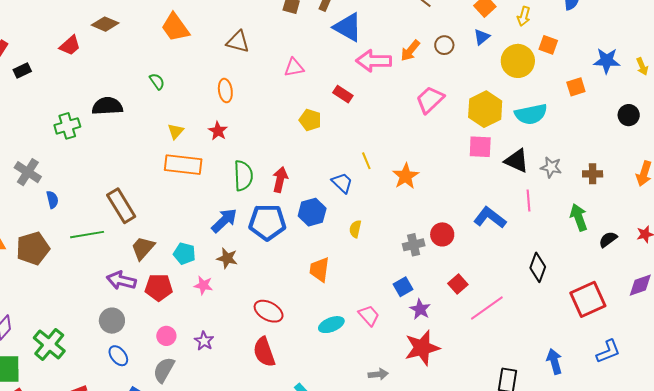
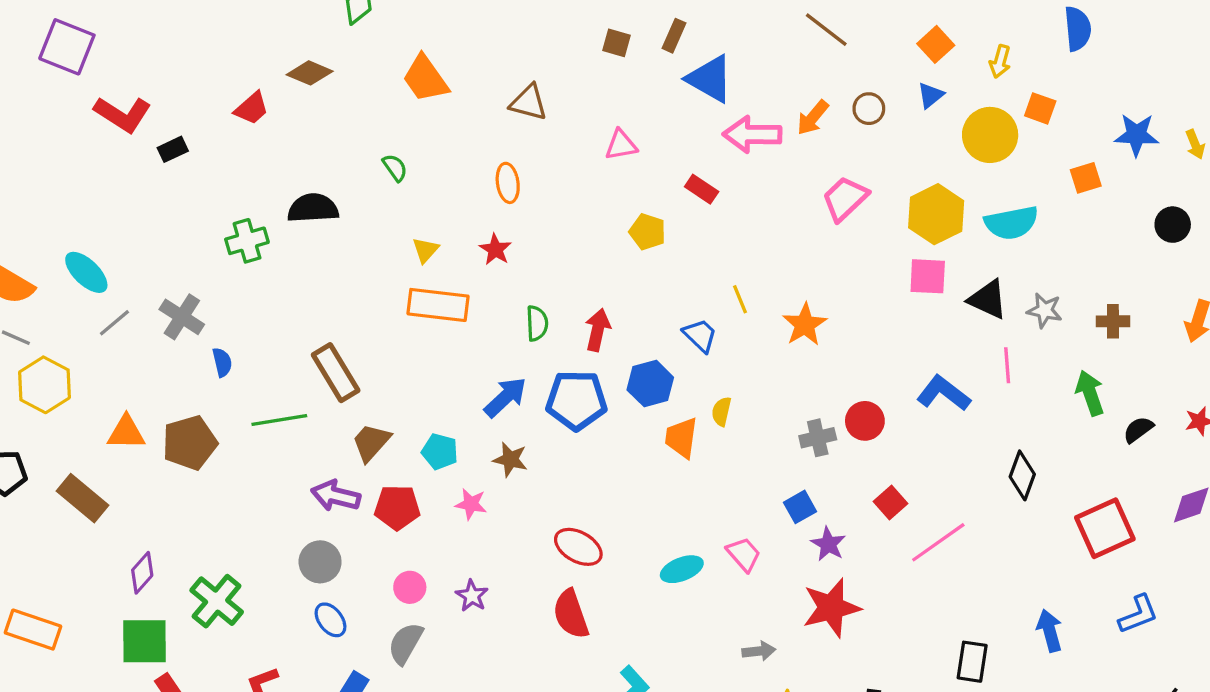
green semicircle: (243, 176) -> (537, 323), size x0.7
orange trapezoid: (320, 270) -> (681, 438), moved

